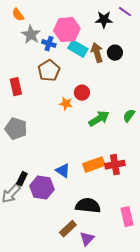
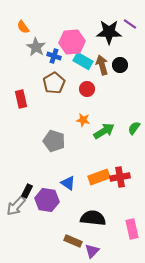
black star: (104, 20) -> (109, 32), size x1.4
red circle: (82, 93) -> (87, 89), moved
orange star: (66, 104) -> (83, 120), moved
gray pentagon: (16, 129) -> (54, 141), moved
brown rectangle: (68, 229) -> (73, 241), turned 66

